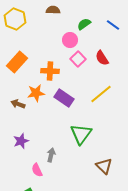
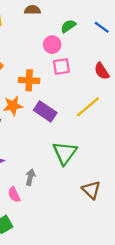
red semicircle: (102, 58) -> (102, 71), moved
pink square: (78, 59) -> (61, 66), turned 35

